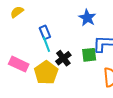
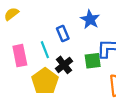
blue rectangle: (45, 32) -> (63, 34), moved
pink rectangle: (19, 64) -> (20, 56), moved, turned 54

